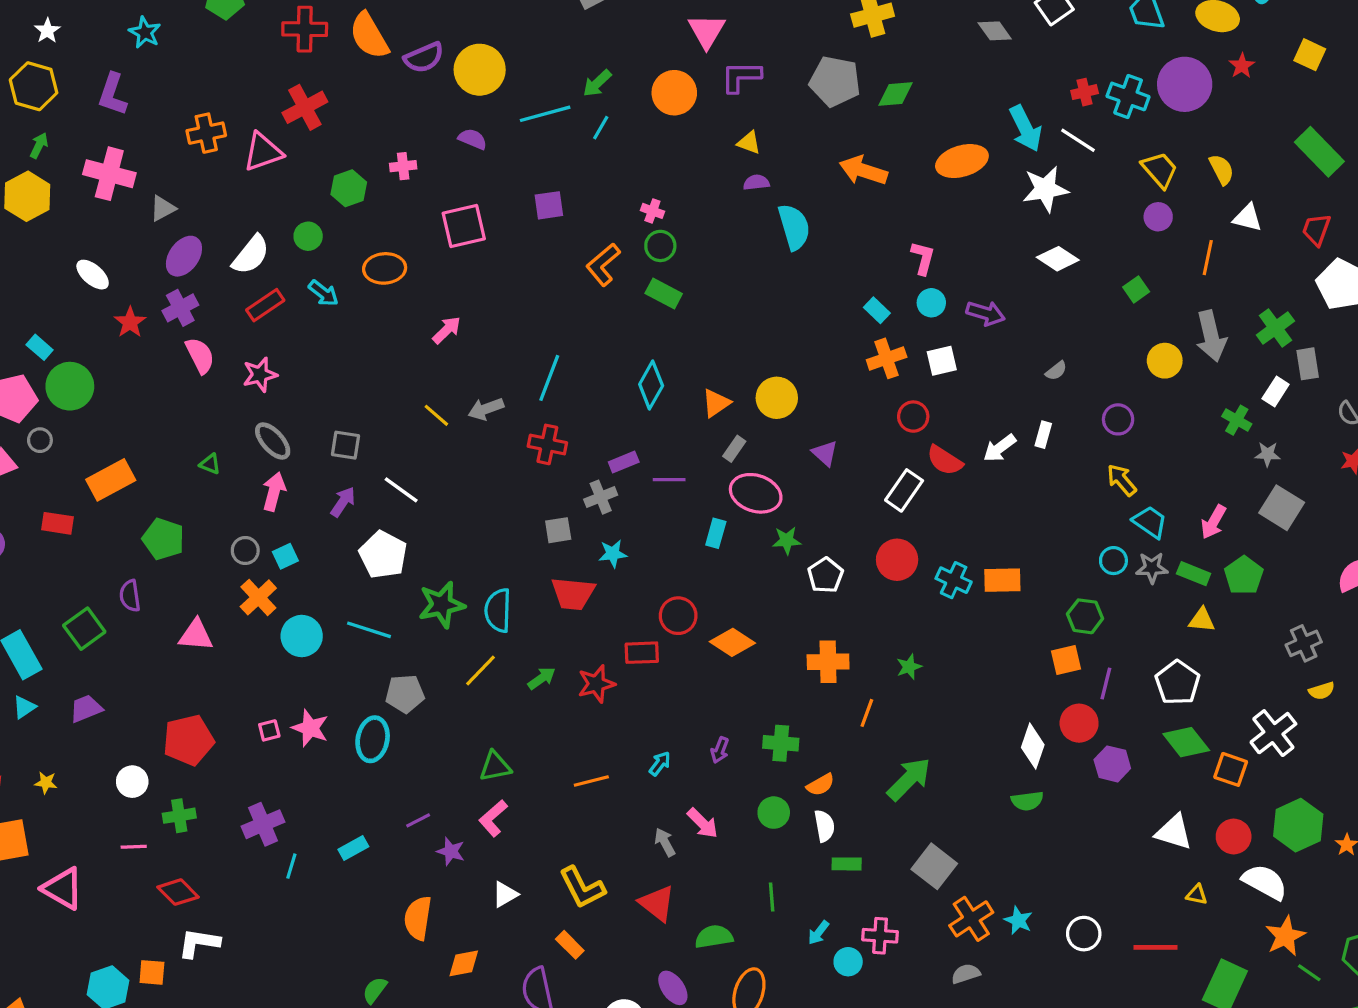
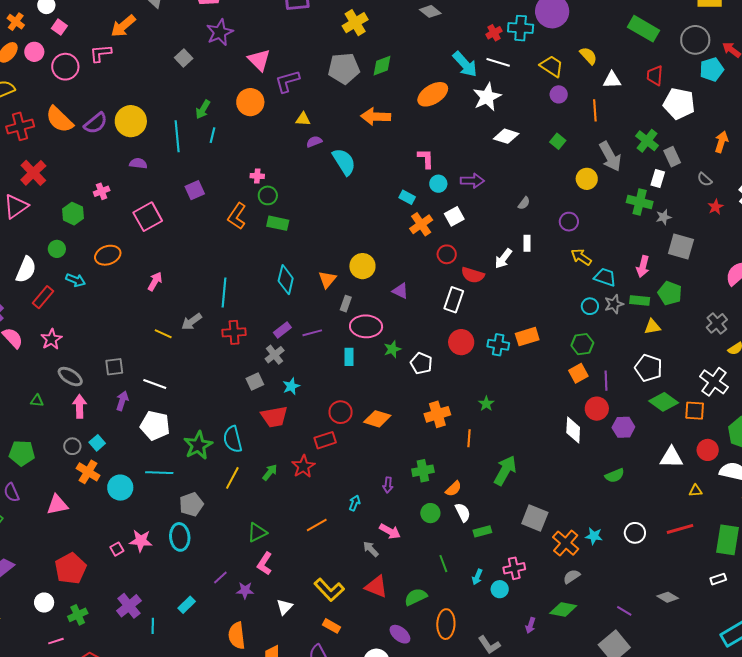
cyan line: (545, 114) -> (177, 136), turned -64
green cross: (1237, 420) -> (640, 202), size x1.4
green semicircle: (1027, 801) -> (615, 475), moved

